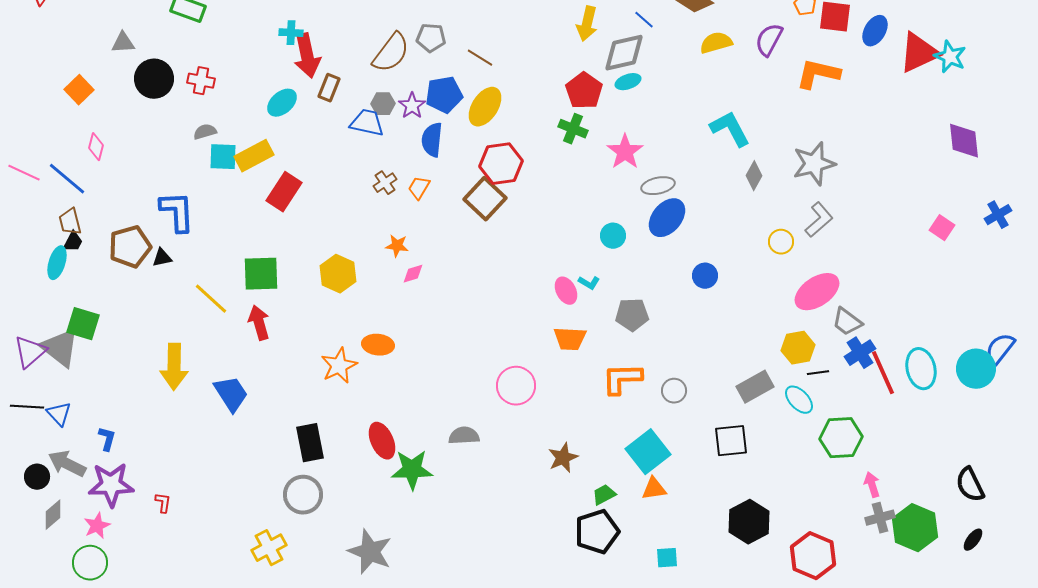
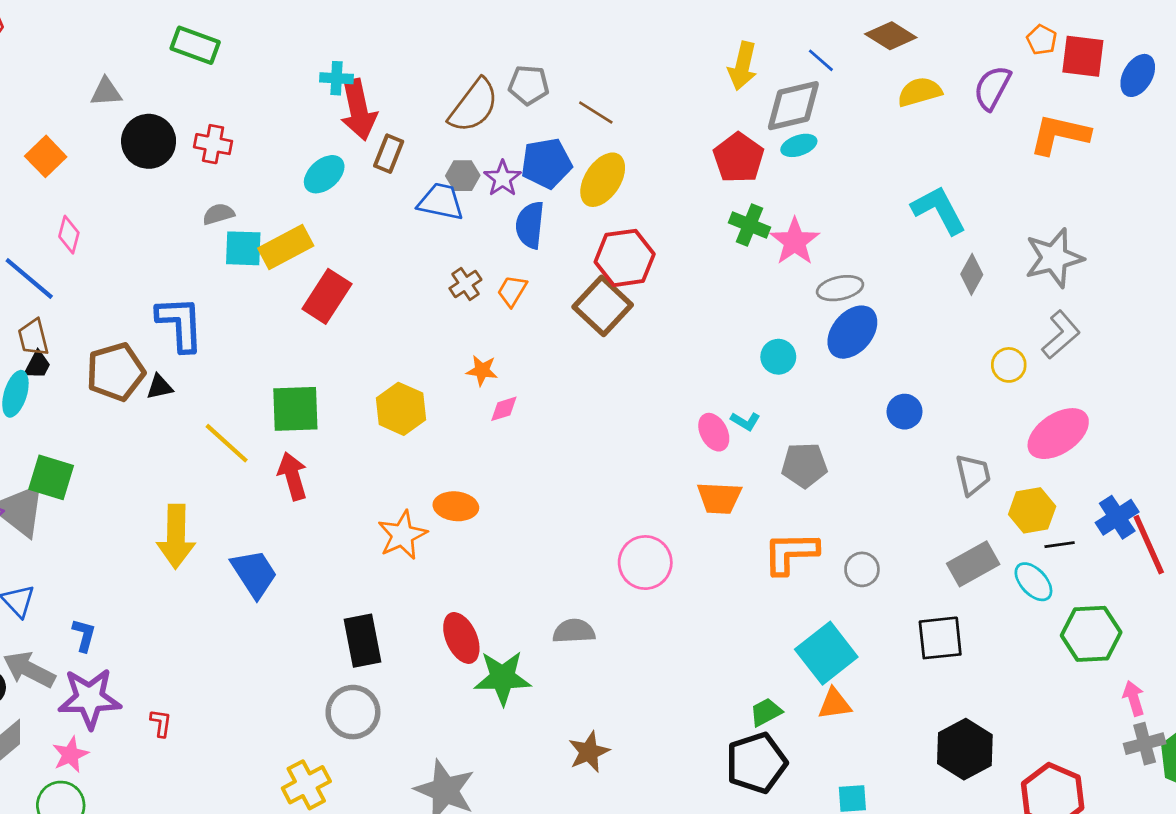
green cross: (573, 129) -> (749, 225), moved
gray trapezoid: (847, 322) -> (973, 475), moved, turned -140
brown star: (563, 458) -> (589, 752), moved

